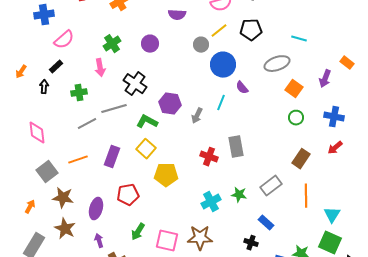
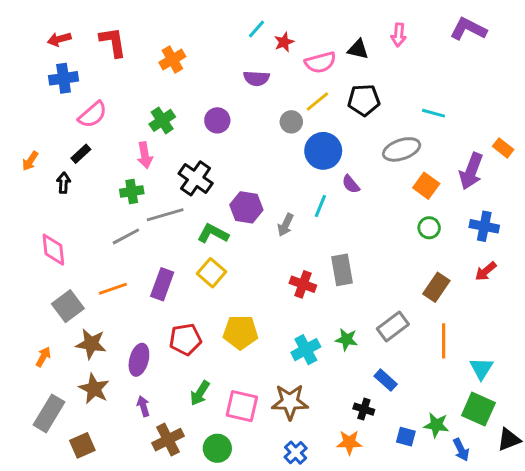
purple arrow: (325, 79) -> (471, 171), size x1.4
green cross: (79, 93) -> (132, 191), moved
yellow pentagon: (166, 175) -> (241, 332), moved

